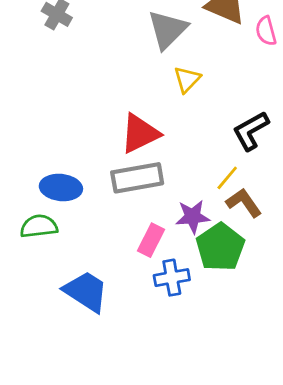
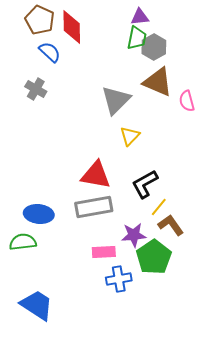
black L-shape: (251, 131) -> (145, 184), moved
red triangle: (140, 133) -> (96, 175), turned 36
pink rectangle: (151, 240) -> (104, 252), turned 60
blue trapezoid: (86, 291) -> (37, 305), moved

